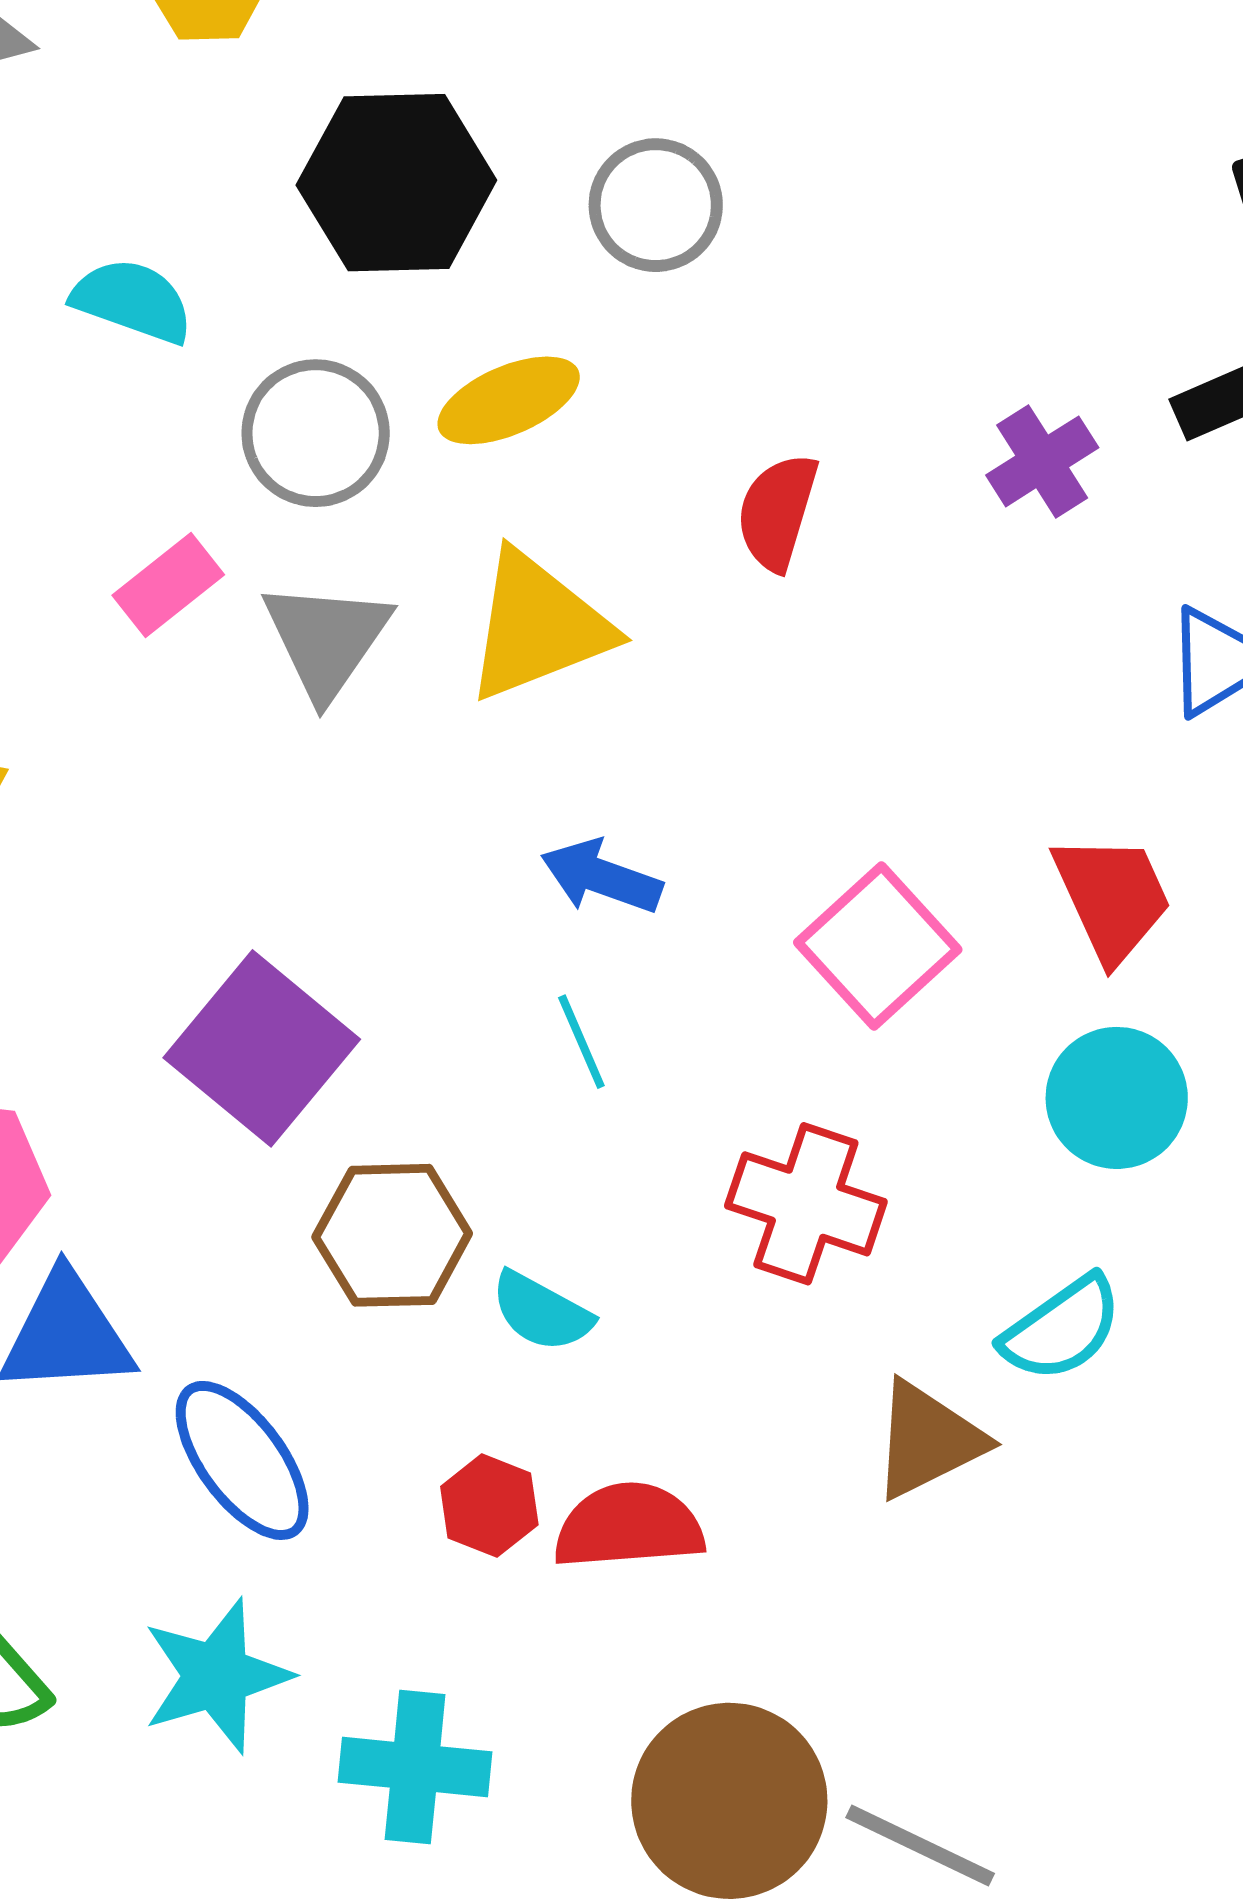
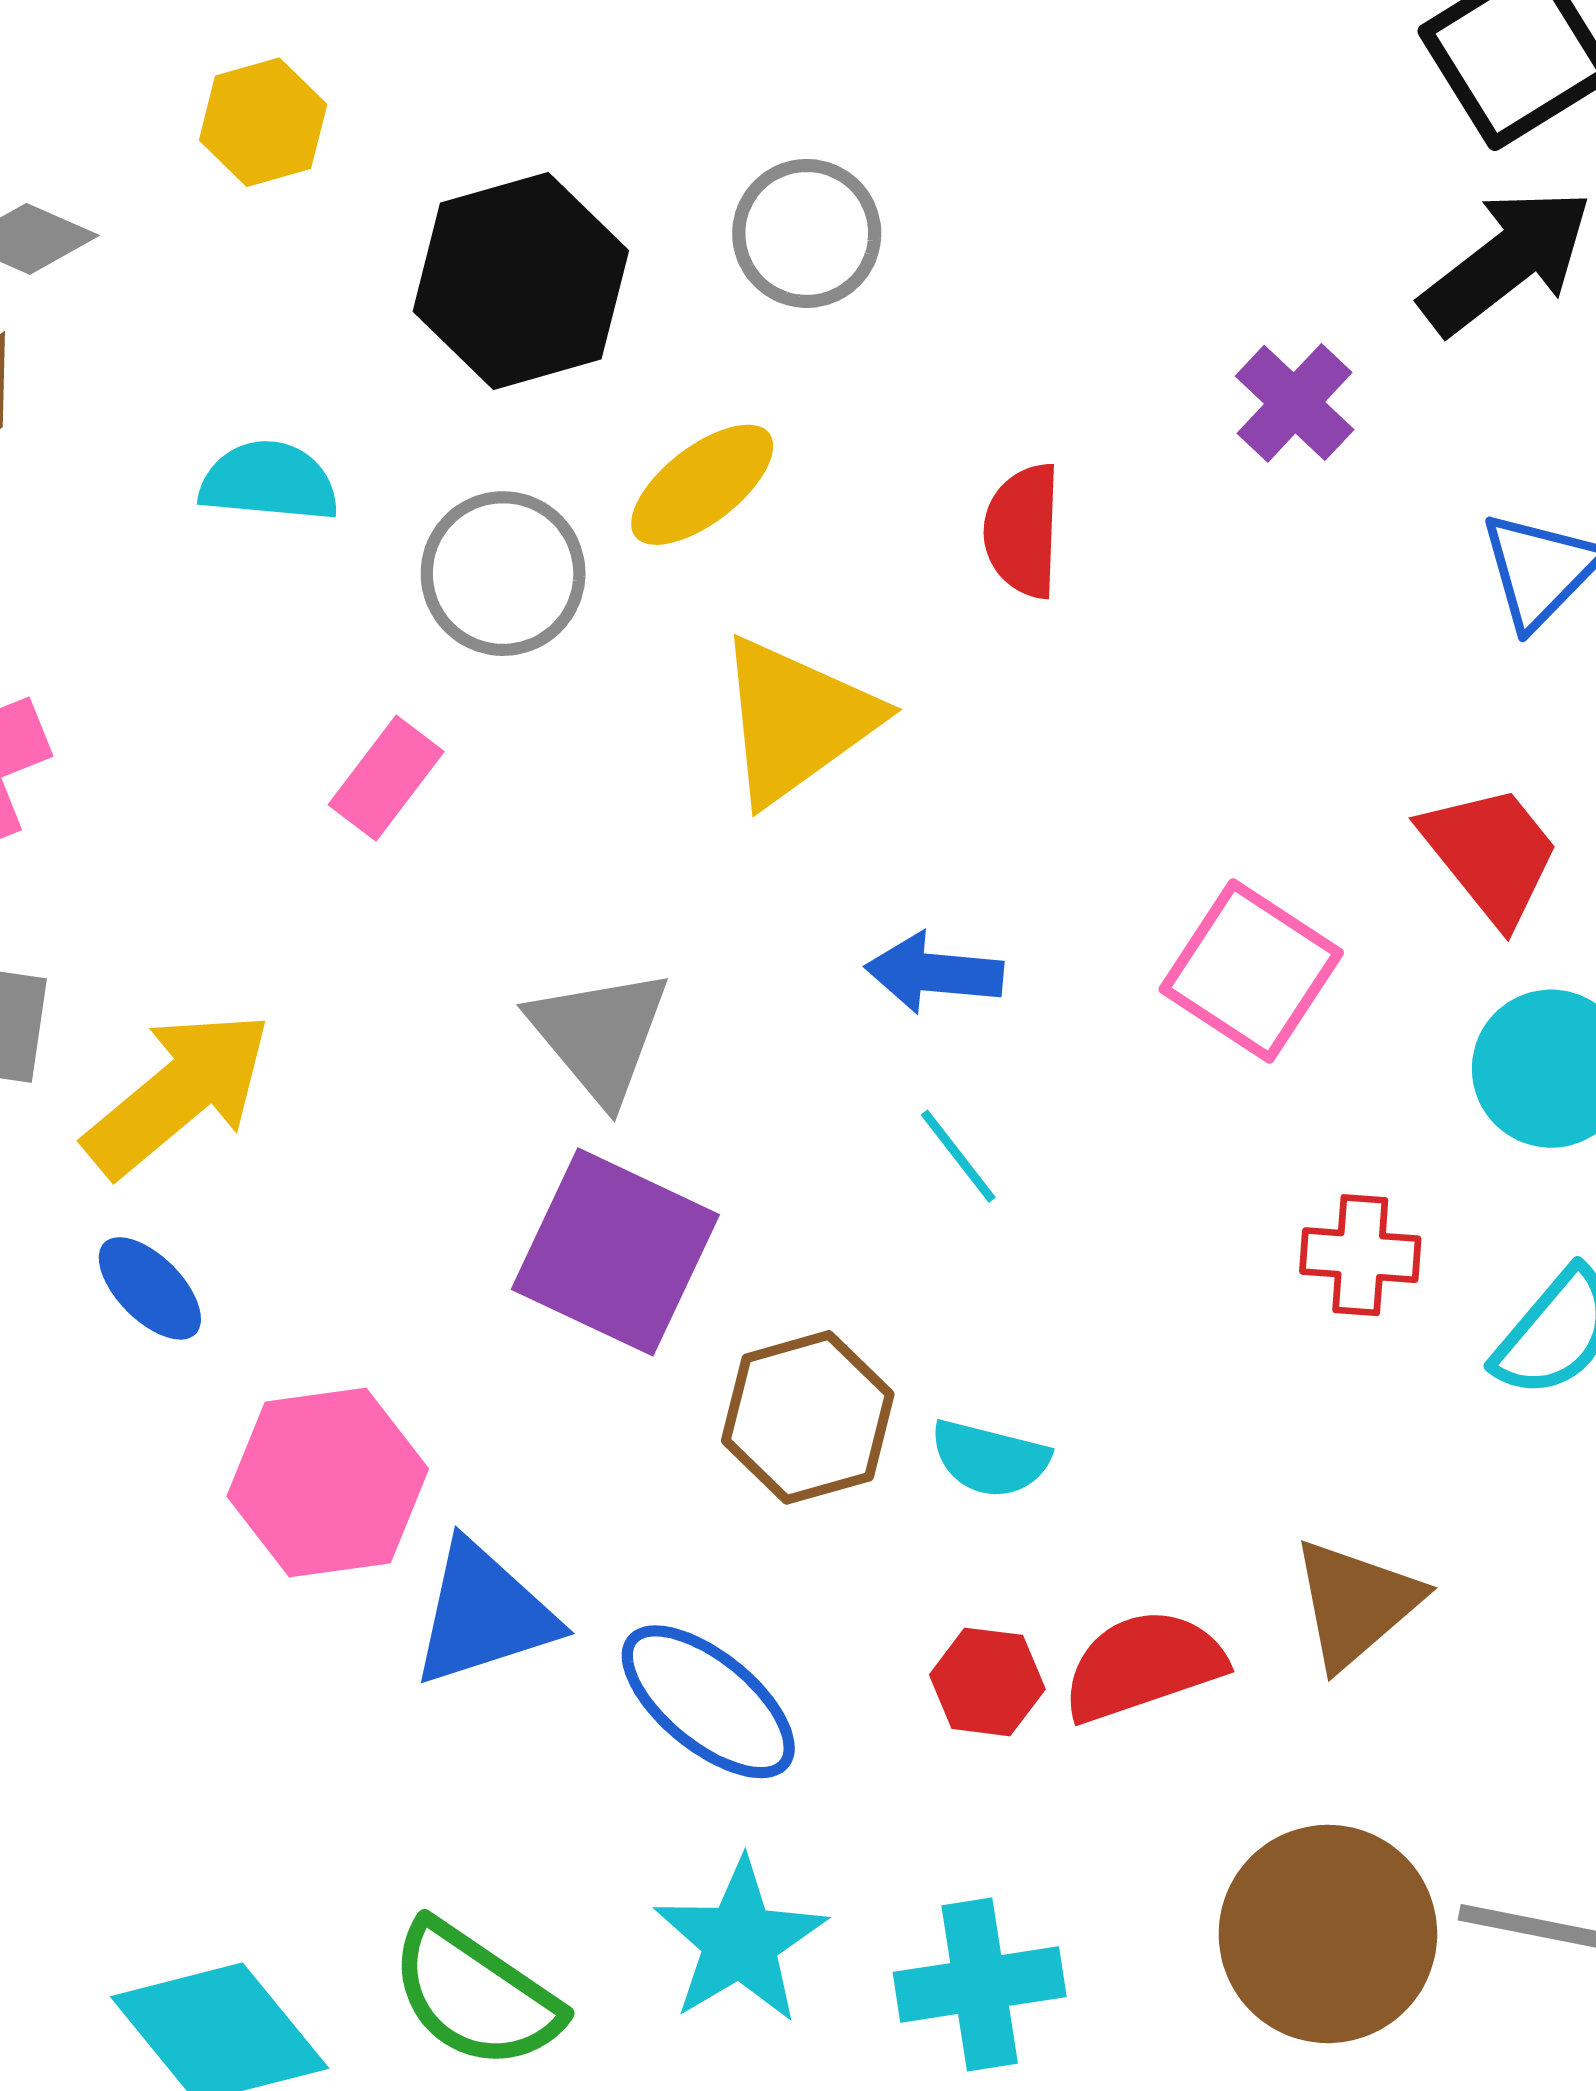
gray triangle: (326, 639) -> (600, 1035), moved
red cross: (806, 1204) -> (1360, 1255), moved, size x0.7
brown triangle: (928, 1440) -> (1356, 1603), moved

